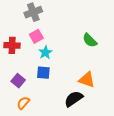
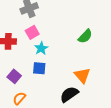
green semicircle: (90, 40) -> (85, 36), turned -91
orange triangle: (87, 80) -> (82, 75), turned 30

